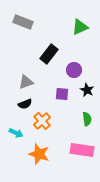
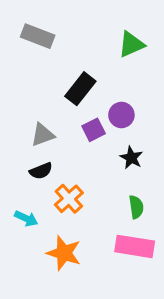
black star: (87, 90) -> (131, 158), moved
purple square: (62, 94) -> (94, 130), moved, turned -32
green semicircle: (87, 119) -> (136, 207), moved

